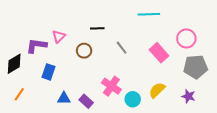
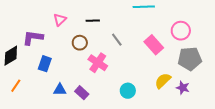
pink triangle: (59, 36) -> (60, 20), moved
pink cross: (111, 86) -> (98, 63), moved
yellow semicircle: (157, 90) -> (163, 81), moved

